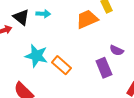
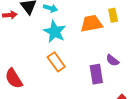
cyan star: (36, 56) -> (55, 32), moved

